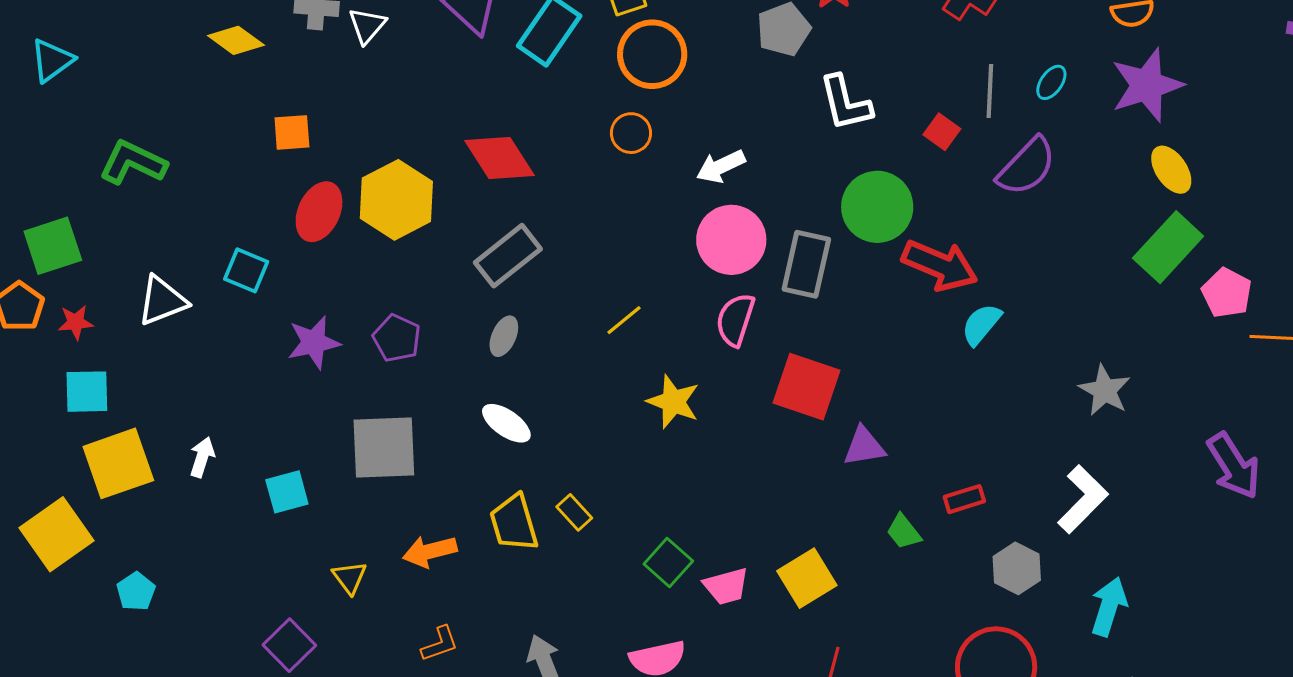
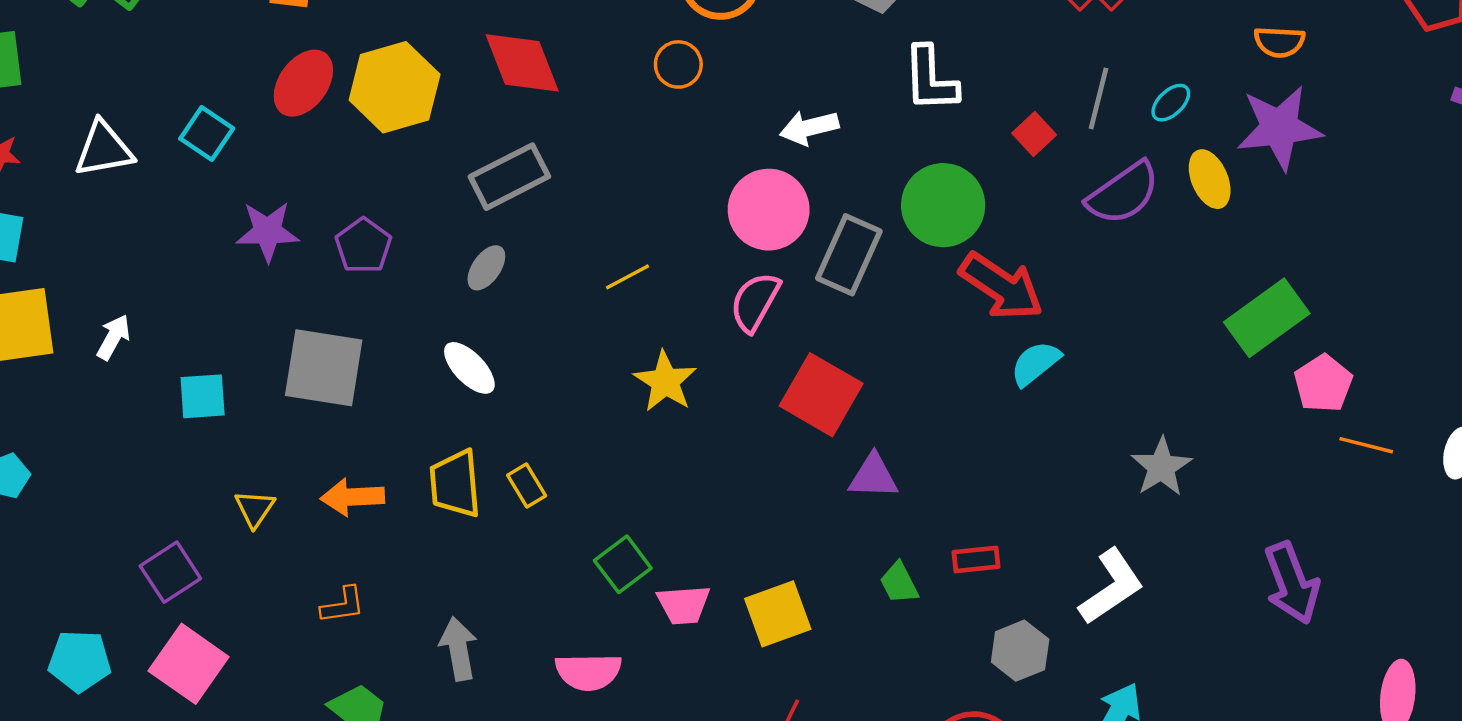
white arrow: (721, 166) -> (809, 128), moved
yellow ellipse: (1171, 170) -> (1210, 179), moved

